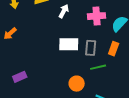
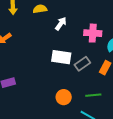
gray rectangle: (91, 48) -> (82, 64), turned 42
green line: (98, 67) -> (93, 95), moved

